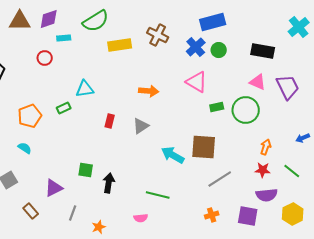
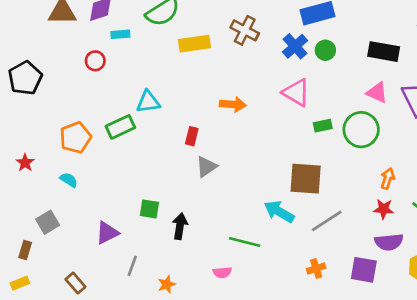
green rectangle: (64, 108) -> (120, 127), size x1.5
red rectangle: (110, 121) -> (192, 136), moved
gray triangle: (141, 126) -> (206, 167), moved
cyan arrow: (173, 155) -> (279, 212), moved
brown rectangle: (31, 211) -> (75, 283), moved

